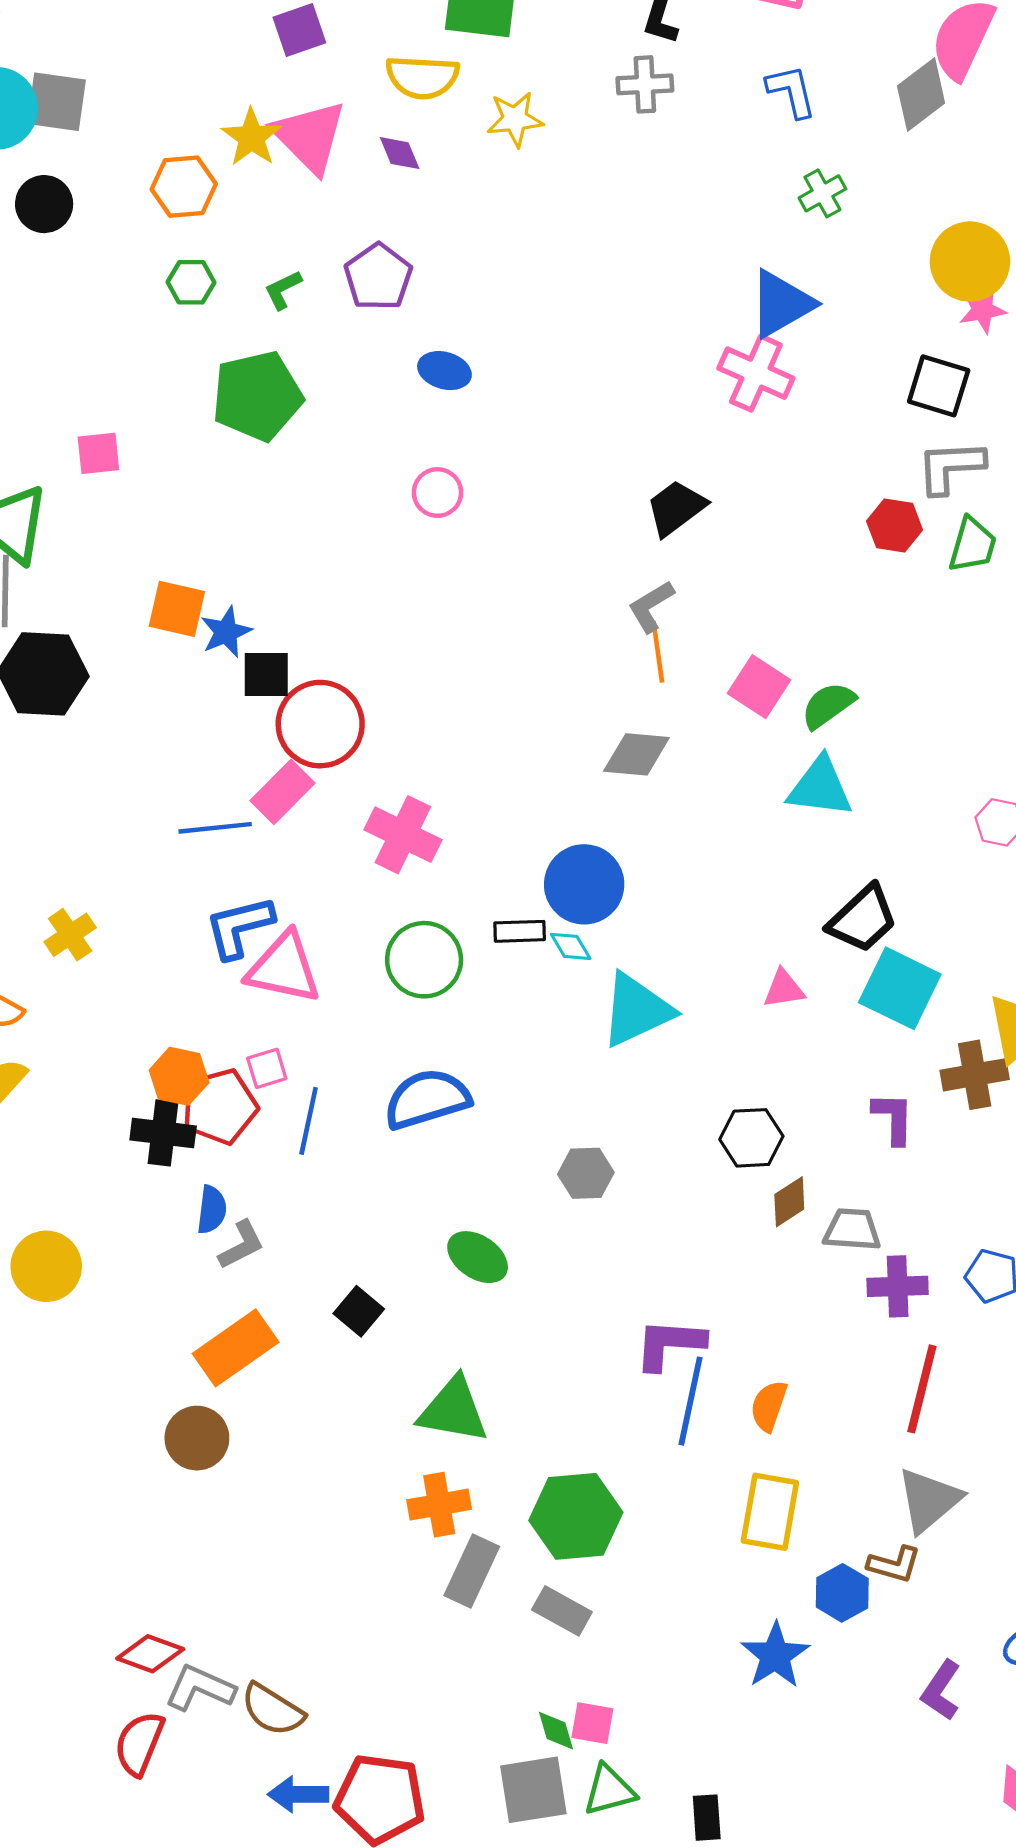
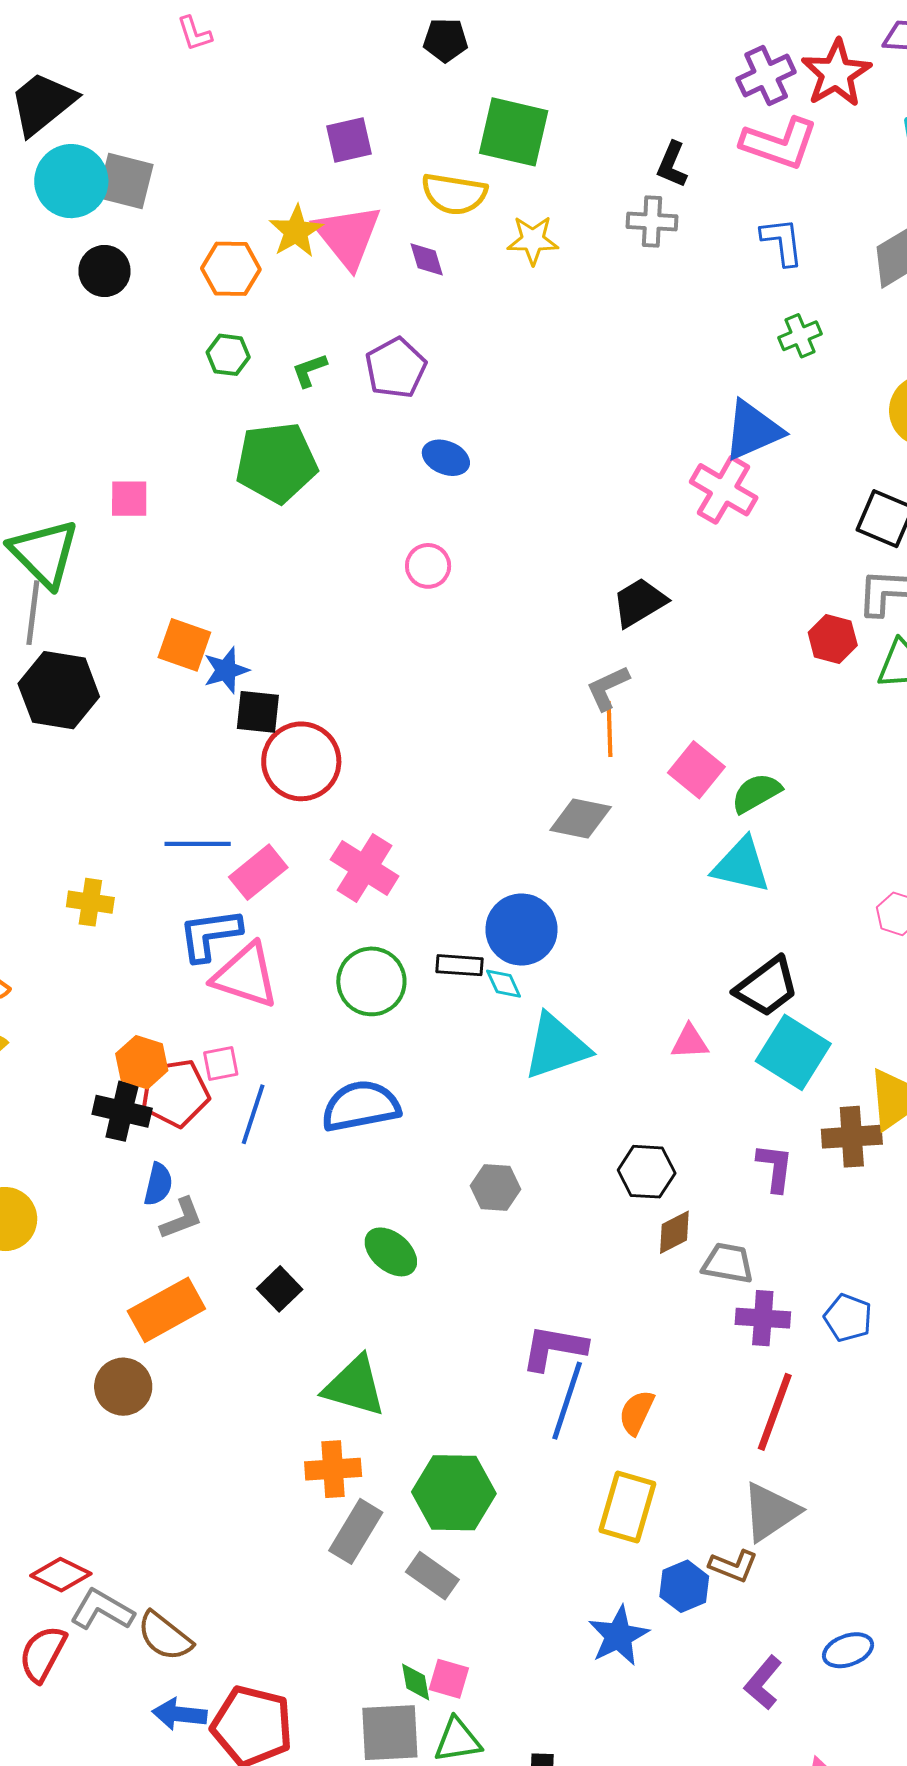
pink rectangle: (282, 792) -> (258, 872), moved
yellow cross: (70, 935) -> (90, 902), moved, turned 36

